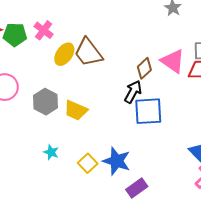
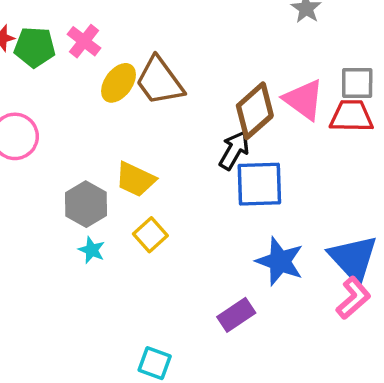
brown diamond: (144, 68) -> (255, 111), size x1.5
gray hexagon: (46, 102) -> (86, 204), moved
blue star: (117, 161) -> (280, 261), moved
yellow square: (88, 163) -> (150, 235), moved

